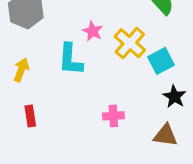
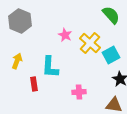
cyan L-shape: (70, 59) -> (50, 67), moved
red rectangle: (30, 116) -> (34, 84), moved

